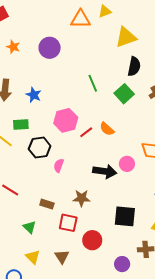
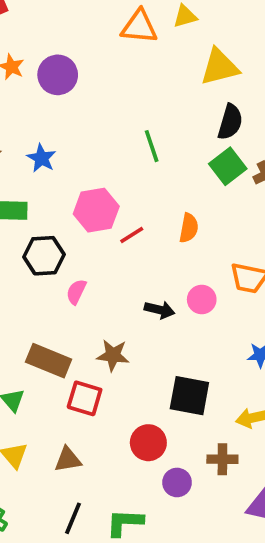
purple circle: (50, 48) -> (58, 75), moved
green square: (124, 94) -> (228, 166), moved
orange semicircle: (107, 129) -> (189, 228), moved, turned -126
black arrow: (105, 171) -> (160, 310), size x0.7
brown rectangle: (47, 204) -> (49, 361), size x1.6
red circle: (92, 240) -> (148, 443), moved
brown triangle: (62, 257) -> (68, 460), turned 49

